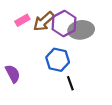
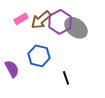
gray ellipse: (81, 30) -> (76, 28), turned 45
blue hexagon: (58, 60) -> (39, 56), moved

